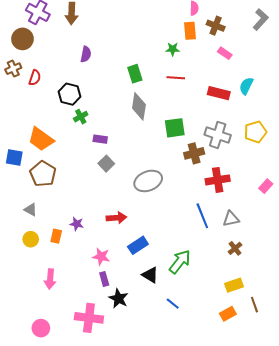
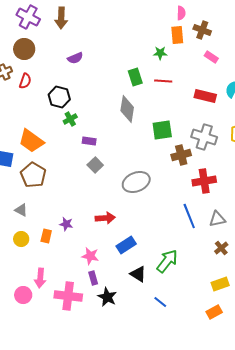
brown circle: (22, 39) -> (24, 49), moved
purple semicircle: (86, 54) -> (75, 58), turned 56
green rectangle: (135, 74) -> (135, 77), moved
pink cross: (89, 318) -> (68, 296), moved
pink circle: (41, 328) -> (23, 295), moved

